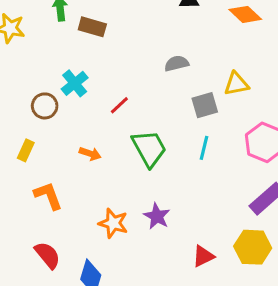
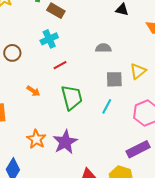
cyan cross: (75, 83) -> (49, 39), moved
yellow triangle: (236, 84) -> (138, 71), turned -42
purple star: (157, 216) -> (65, 142), size x1.4

